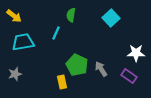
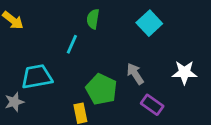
cyan trapezoid: (23, 42) -> (37, 77), moved
gray arrow: (101, 69) -> (135, 74), moved
purple rectangle: (129, 76) -> (152, 105), moved

